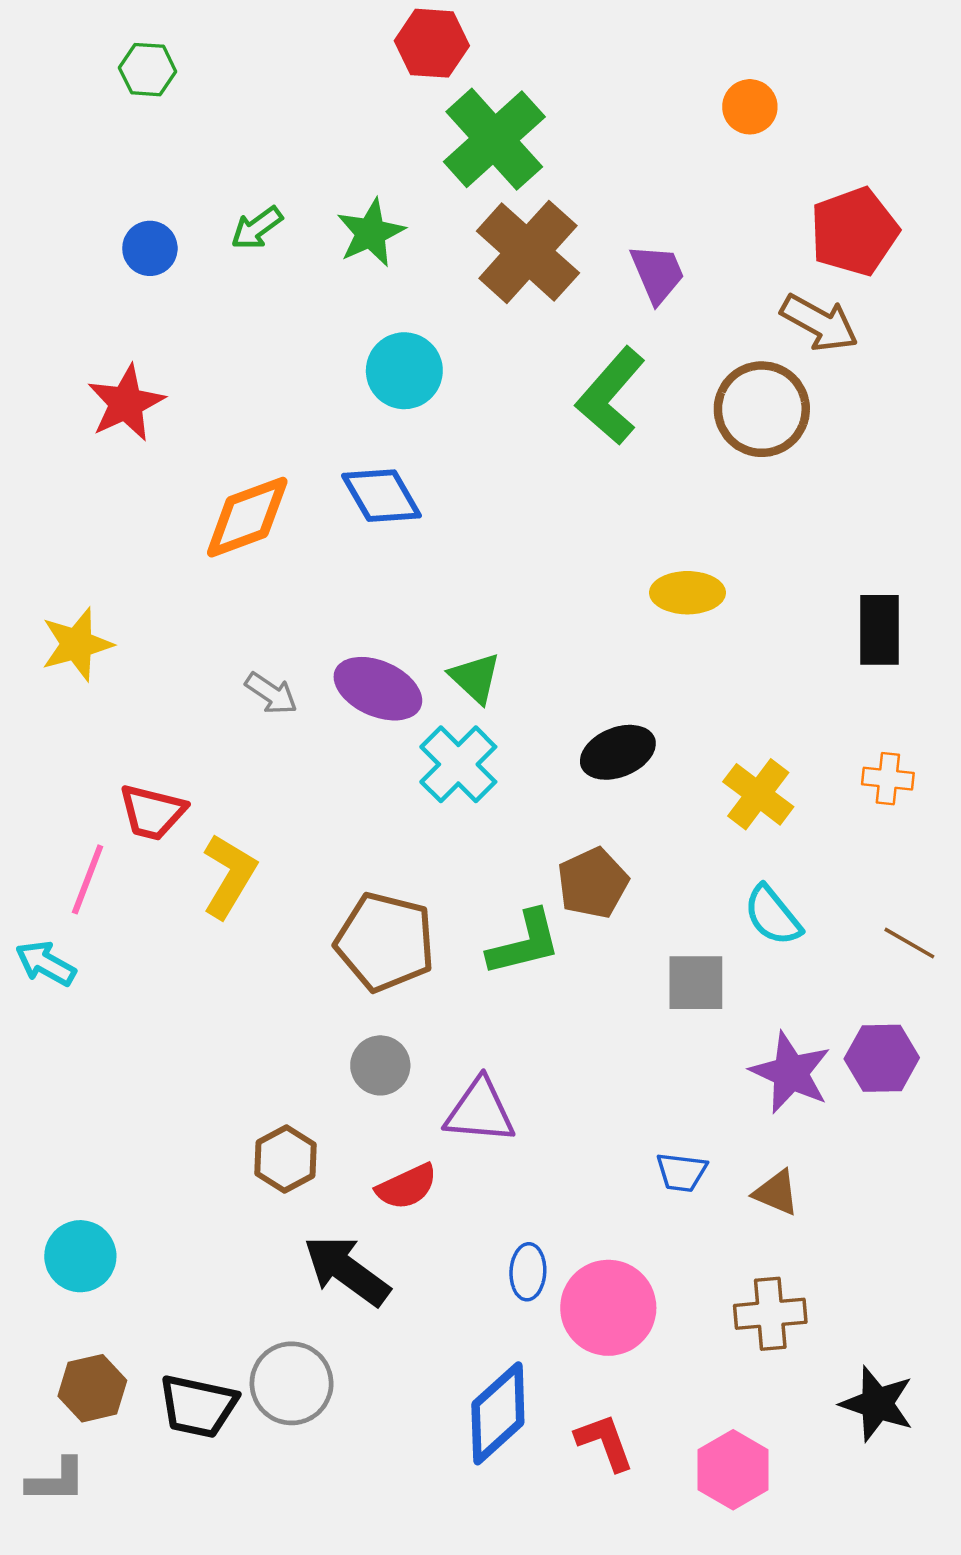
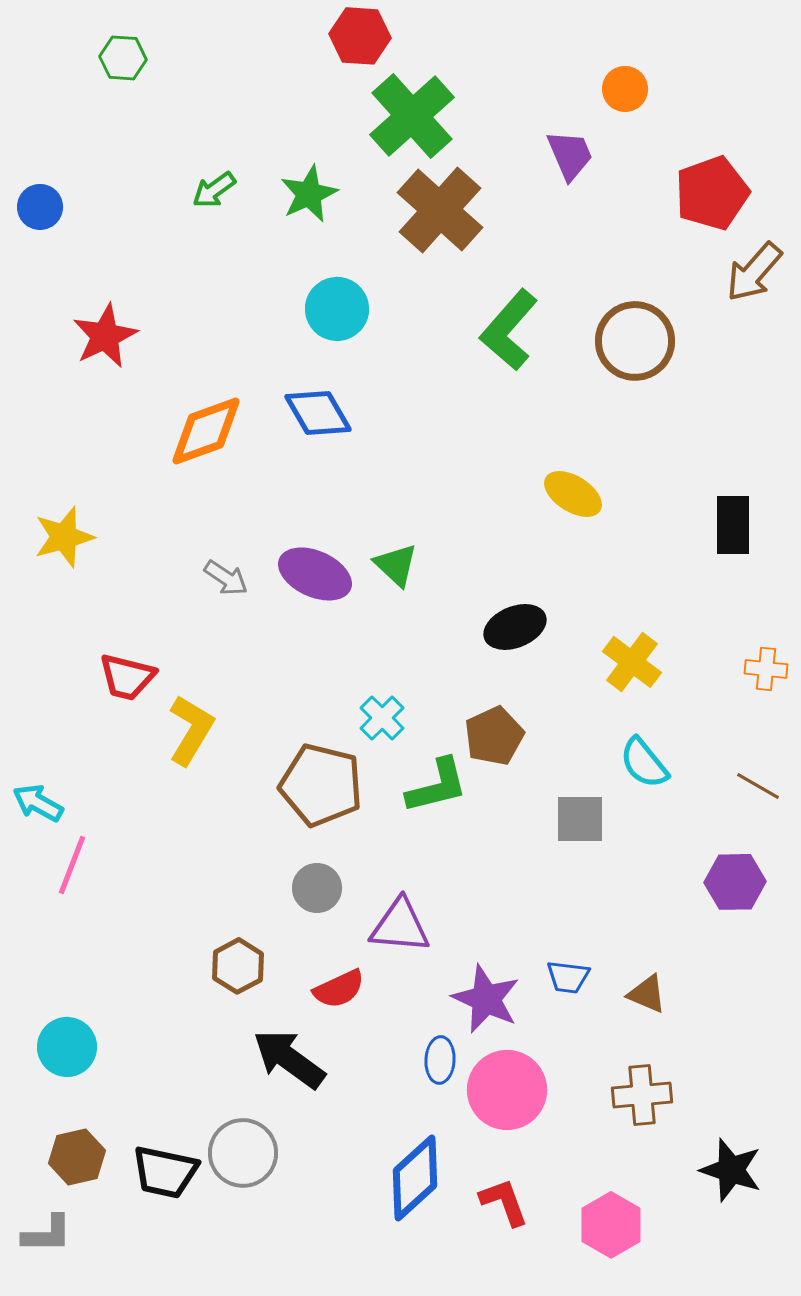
blue circle: (150, 248) -> (40, 207), moved
purple trapezoid: (657, 274) -> (570, 155), moved
brown arrow: (819, 323) -> (754, 272), moved, turned 102
yellow ellipse: (687, 593) -> (573, 494), turned 32
cyan cross: (458, 764) -> (382, 718), moved, size x0.7
orange cross: (888, 779) -> (766, 669), moved
pink line: (88, 879) -> (72, 865), moved
purple star: (791, 1073) -> (486, 999), moved

